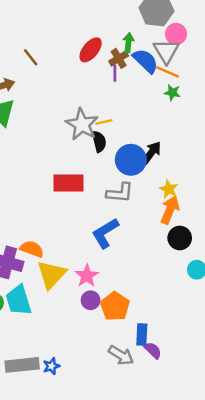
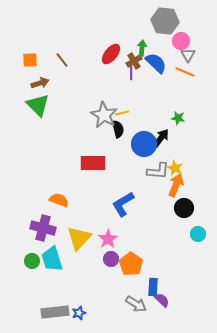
gray triangle: (166, 51) -> (188, 55), moved, size x0.7
orange line: (167, 72) -> (185, 72), moved
green star: (172, 93) -> (178, 118), moved
gray L-shape: (120, 193) -> (158, 171), moved
orange semicircle: (32, 249) -> (59, 200), moved

